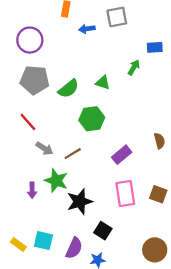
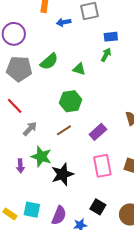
blue rectangle: (155, 47) -> (111, 37), moved
green semicircle: (69, 89) -> (49, 61), moved
gray arrow: (44, 148) -> (30, 129), turned -77
brown line: (73, 154) -> (64, 130), moved
black square: (103, 231) -> (98, 207), moved

